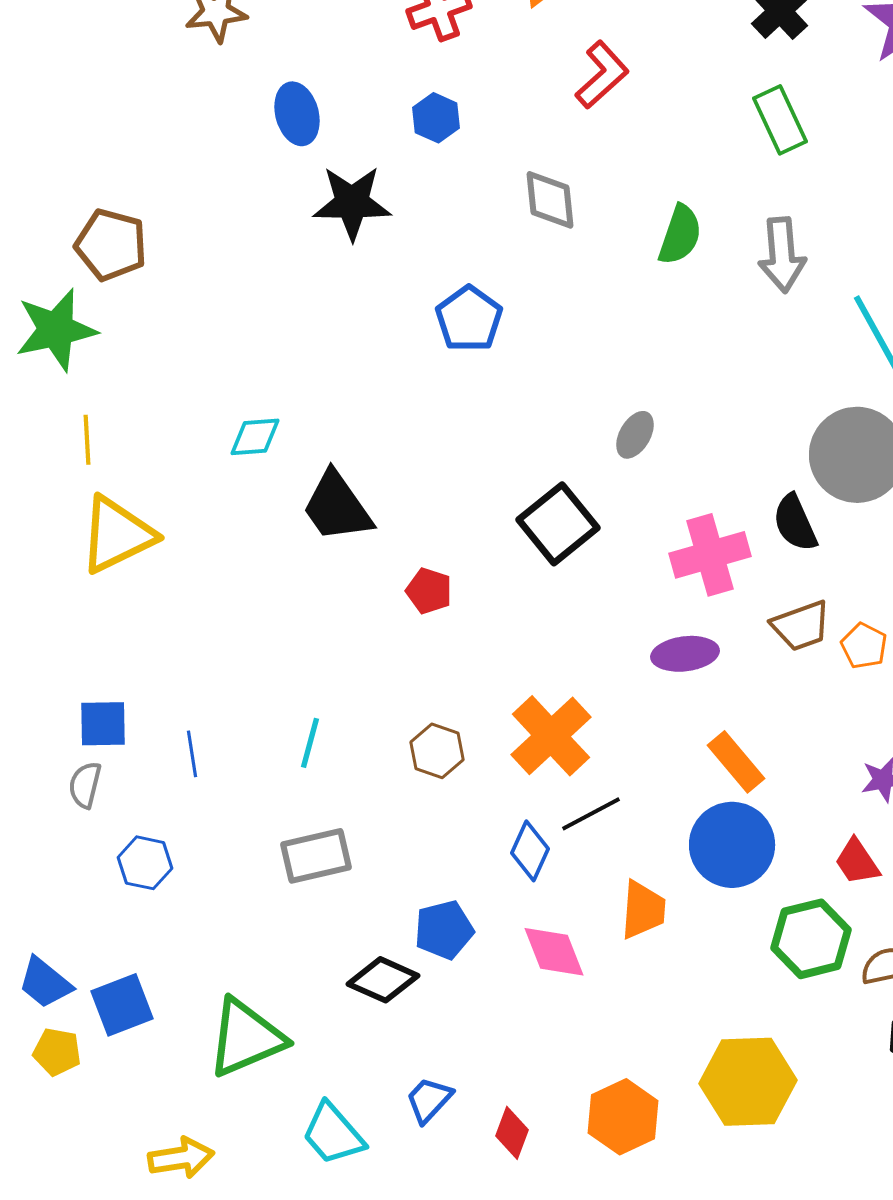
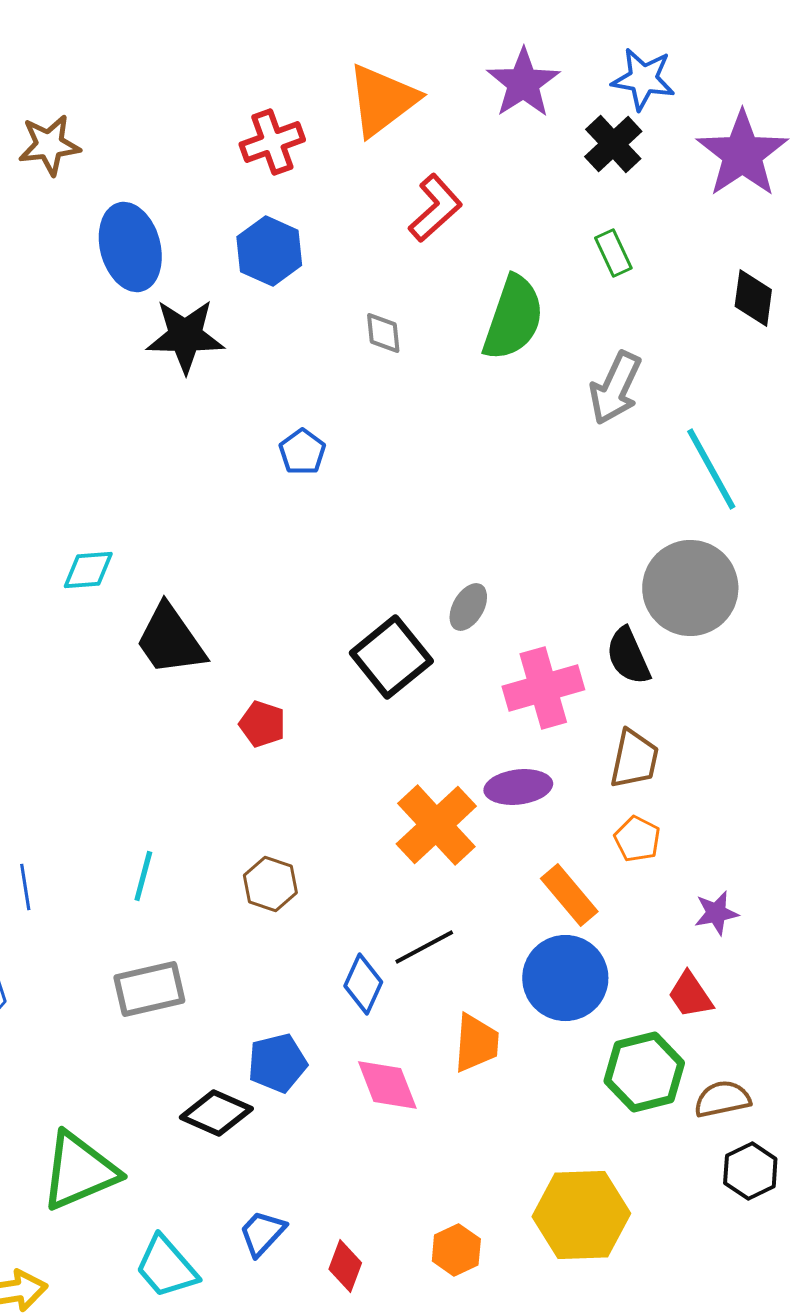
blue ellipse: (297, 114) -> (130, 247), size x1.4
blue hexagon: (436, 118) -> (269, 251), size x1.4
green rectangle: (780, 120) -> (613, 253), size x0.7
gray diamond: (550, 200) -> (383, 333), size x0.7
green semicircle: (680, 235) -> (513, 318), moved, size x1.4
gray arrow: (782, 255) -> (615, 388), turned 30
blue pentagon: (469, 319) -> (302, 452), size x0.7
gray ellipse: (635, 435) -> (468, 607), moved
brown trapezoid: (801, 626) -> (634, 759), turned -58
orange pentagon: (864, 646) -> (637, 839), moved
orange cross: (551, 736) -> (436, 825), moved
orange hexagon: (623, 1117) -> (456, 1250), size x0.7

